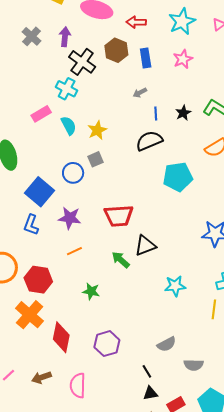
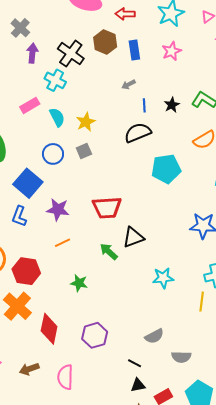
purple arrow: (65, 37) -> (32, 53), moved
blue circle: (73, 173) -> (53, 154), moved
black line: (147, 371) -> (135, 363), turned -32

